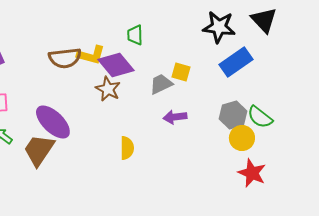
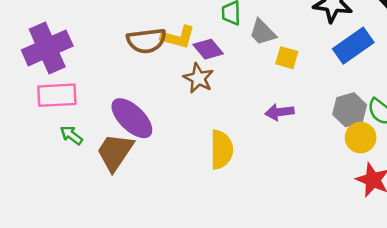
purple diamond: (116, 65) -> (208, 49), size x0.7
gray trapezoid: (161, 84) -> (263, 32), moved, turned -110
yellow semicircle: (127, 148) -> (221, 150), size x1.4

